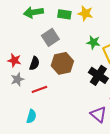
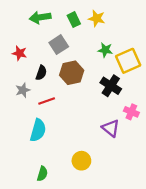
green rectangle: (64, 14) -> (74, 20), turned 56
red star: (14, 60) -> (20, 53), moved
cyan semicircle: (31, 116) -> (38, 130), size x1.5

